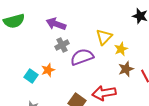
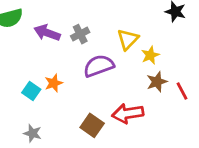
purple arrow: (56, 24) -> (47, 33), moved
gray cross: (62, 45) -> (80, 34), moved

